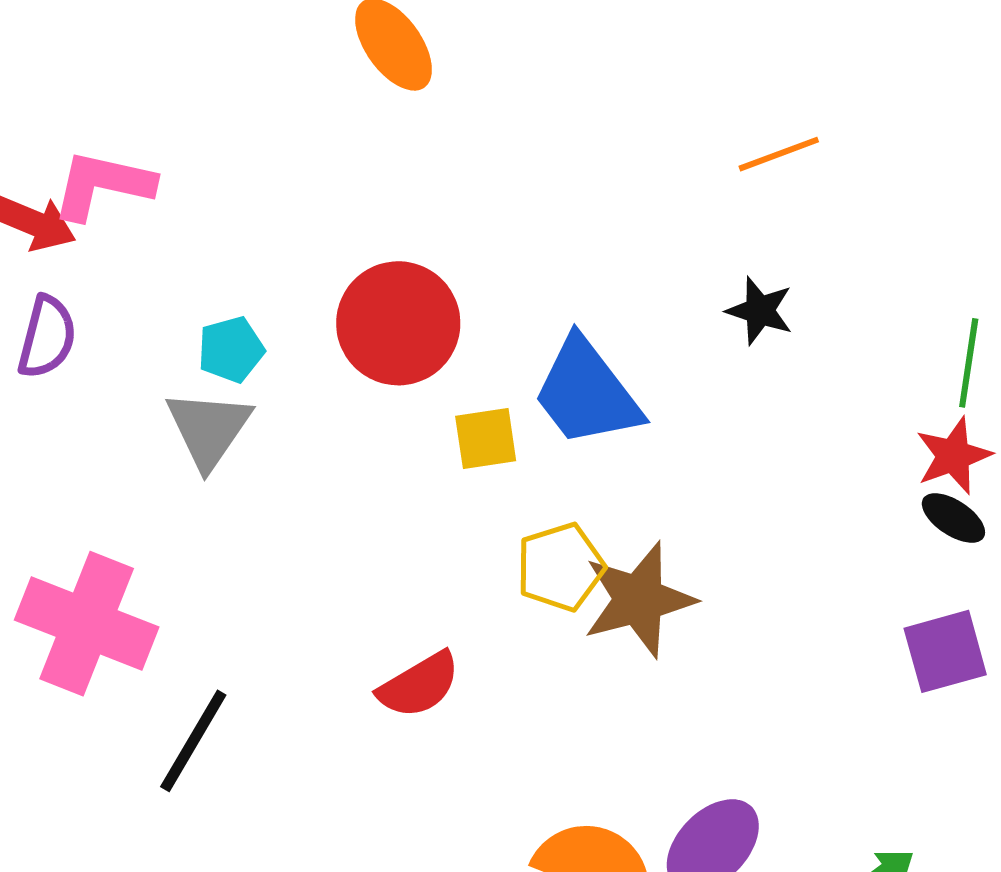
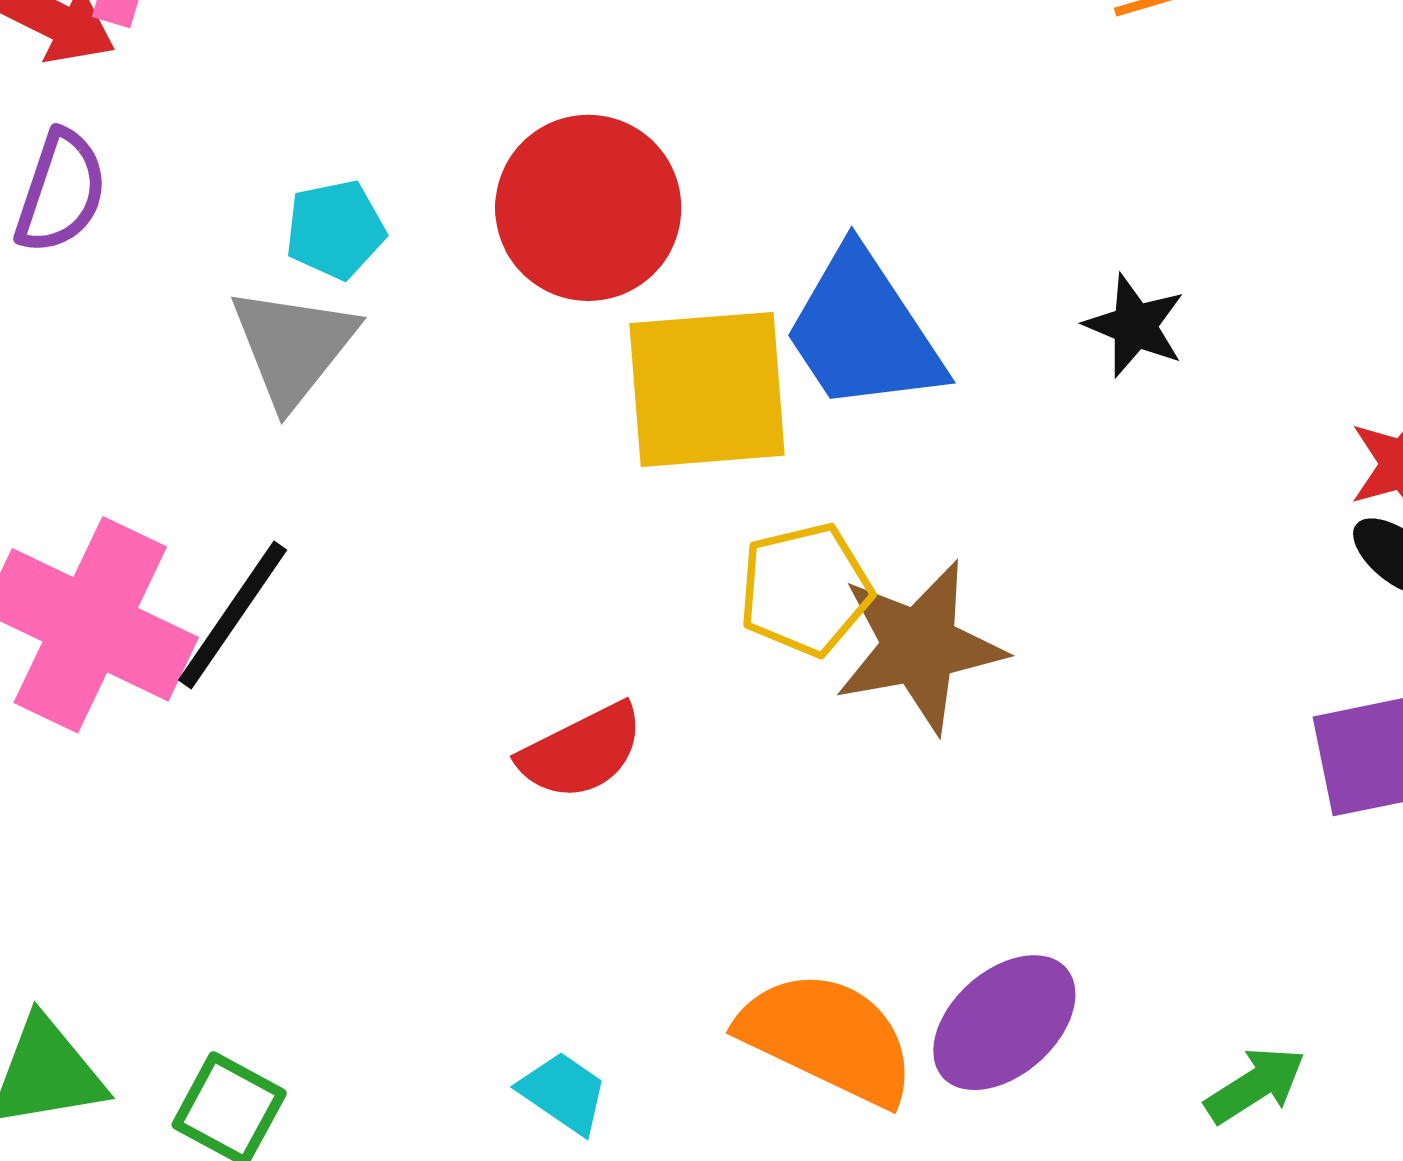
black star: (760, 311) -> (1135, 326), moved
yellow square: (486, 438) -> (707, 389), size x1.8
black line: (193, 741) -> (233, 615), moved

